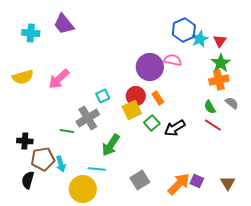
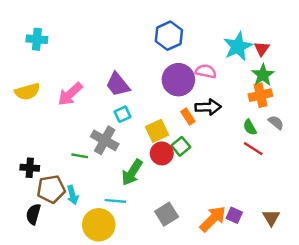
purple trapezoid: (64, 24) -> (118, 84), moved
blue hexagon: (184, 30) -> (169, 36), moved
cyan star: (200, 39) -> (238, 46), size x1.4
red circle: (136, 96) -> (162, 153), moved
gray cross: (88, 118) -> (105, 140), turned -30
black arrow: (175, 128) -> (208, 107), moved, turned -150

